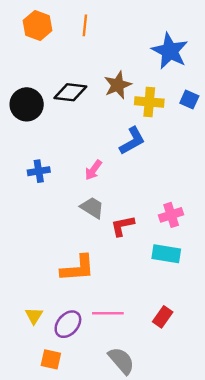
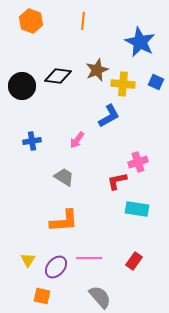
orange line: (85, 25) -> (83, 21), moved
gray trapezoid: (92, 208) -> (64, 177), moved
pink cross: (171, 215) -> (138, 162), moved
red L-shape: (123, 226) -> (117, 181), moved

